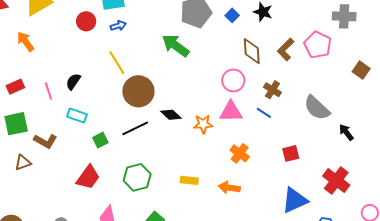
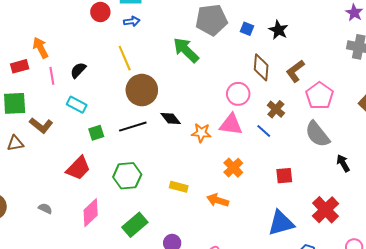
blue square: (232, 15) -> (247, 29), turned -32
orange arrow: (25, 41) -> (40, 48), moved
pink pentagon: (318, 45) -> (320, 96), moved

